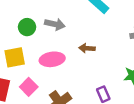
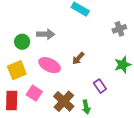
brown arrow: (87, 48) -> (78, 58), moved, turned -40
pink ellipse: (52, 59) -> (50, 65), turned 45

